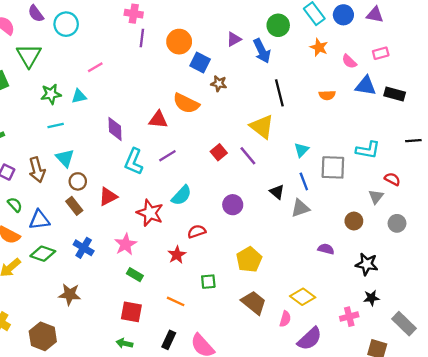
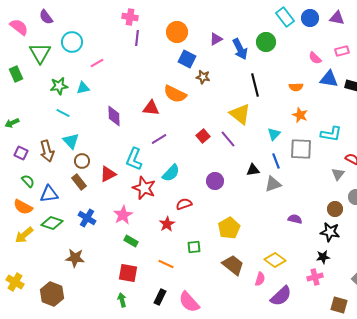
cyan circle: (66, 24) -> (72, 42), moved
green circle: (278, 25) -> (266, 42), moved
orange circle: (179, 42) -> (177, 32), moved
orange star: (319, 47) -> (300, 115), moved
cyan line: (56, 125) -> (63, 113), turned 40
cyan L-shape: (134, 162) -> (134, 159), moved
black triangle: (277, 192) -> (253, 170), turned -48
brown circle: (354, 221) -> (335, 209), moved
black star: (371, 298) -> (323, 257), moved
green arrow: (124, 343) -> (122, 300), turned 64

